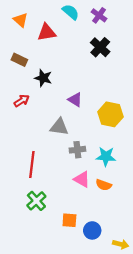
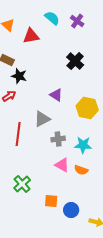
black cross: (100, 47) -> (75, 61), moved
black star: (43, 78) -> (19, 76), moved
gray triangle: (59, 127) -> (42, 119), turned -36
red line: (32, 164) -> (18, 134), moved

